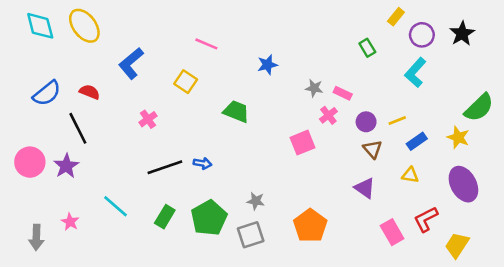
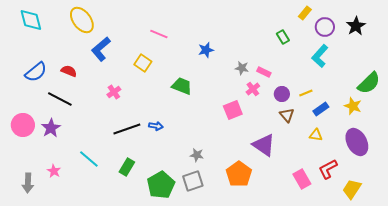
yellow ellipse: (84, 26) -> (82, 20), moved
black line: (78, 128) -> (60, 99), turned -35
purple triangle: (365, 188) -> (264, 145), moved, size x1.4
green pentagon: (209, 218) -> (161, 185), moved

